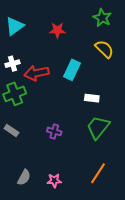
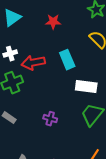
cyan rectangle: (72, 70) -> (67, 60), turned -48
white rectangle: (92, 98) -> (86, 87), size x1.5

